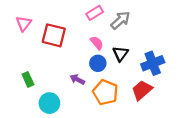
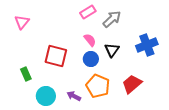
red square: (54, 35) -> (56, 56), moved
blue cross: (153, 63) -> (147, 45), moved
purple arrow: (77, 79) -> (74, 96), moved

